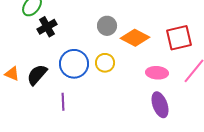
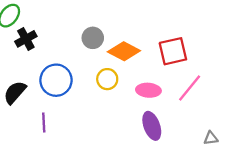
yellow circle: (105, 63) -> (107, 79), moved

